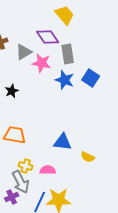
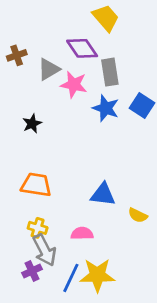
yellow cross: (26, 166) -> (38, 228), moved

